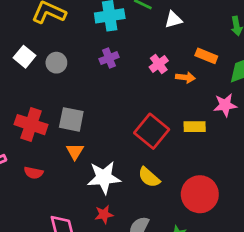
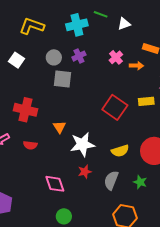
gray circle: (56, 63) -> (54, 57), moved
gray square: (71, 119) -> (62, 79), moved
yellow semicircle: (149, 177) -> (120, 151), moved, turned -54

